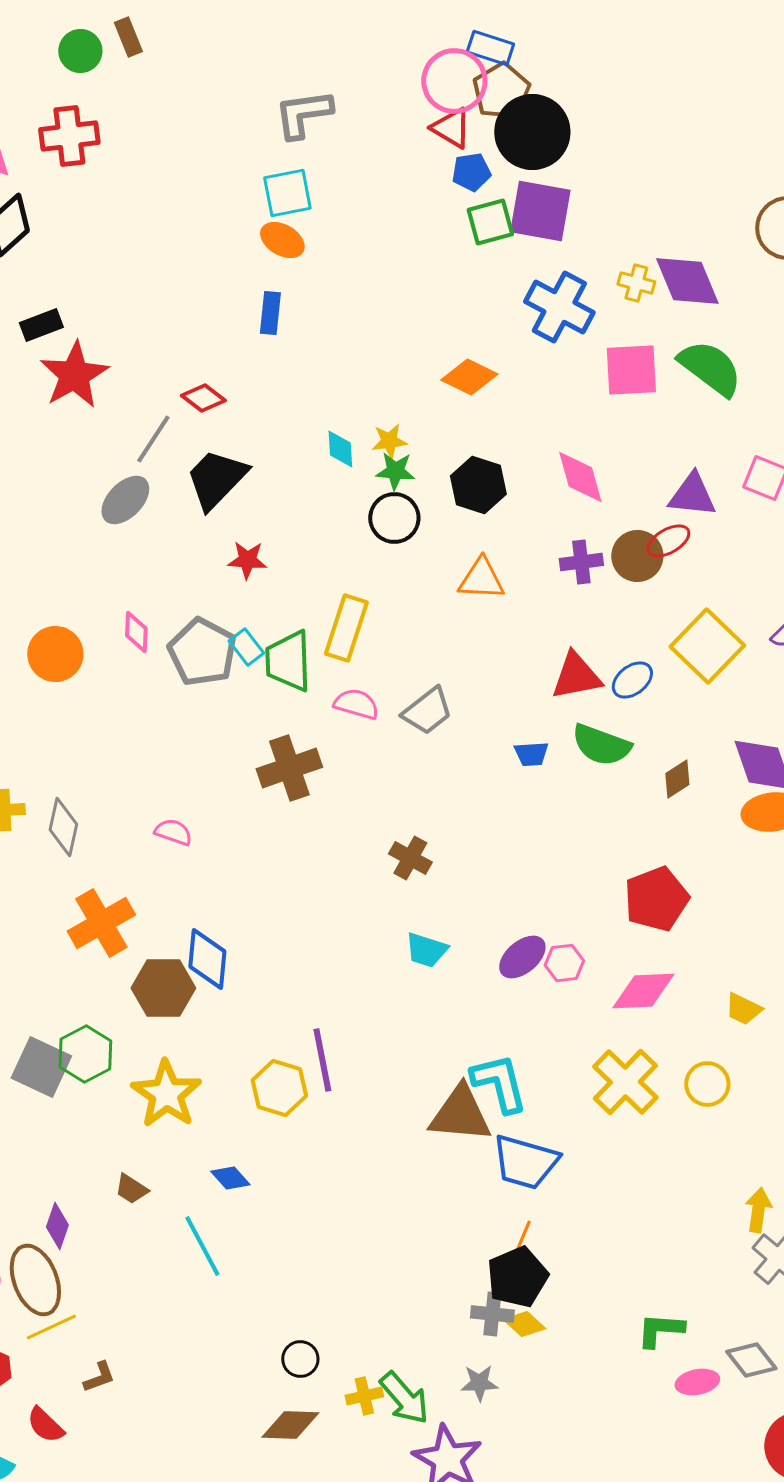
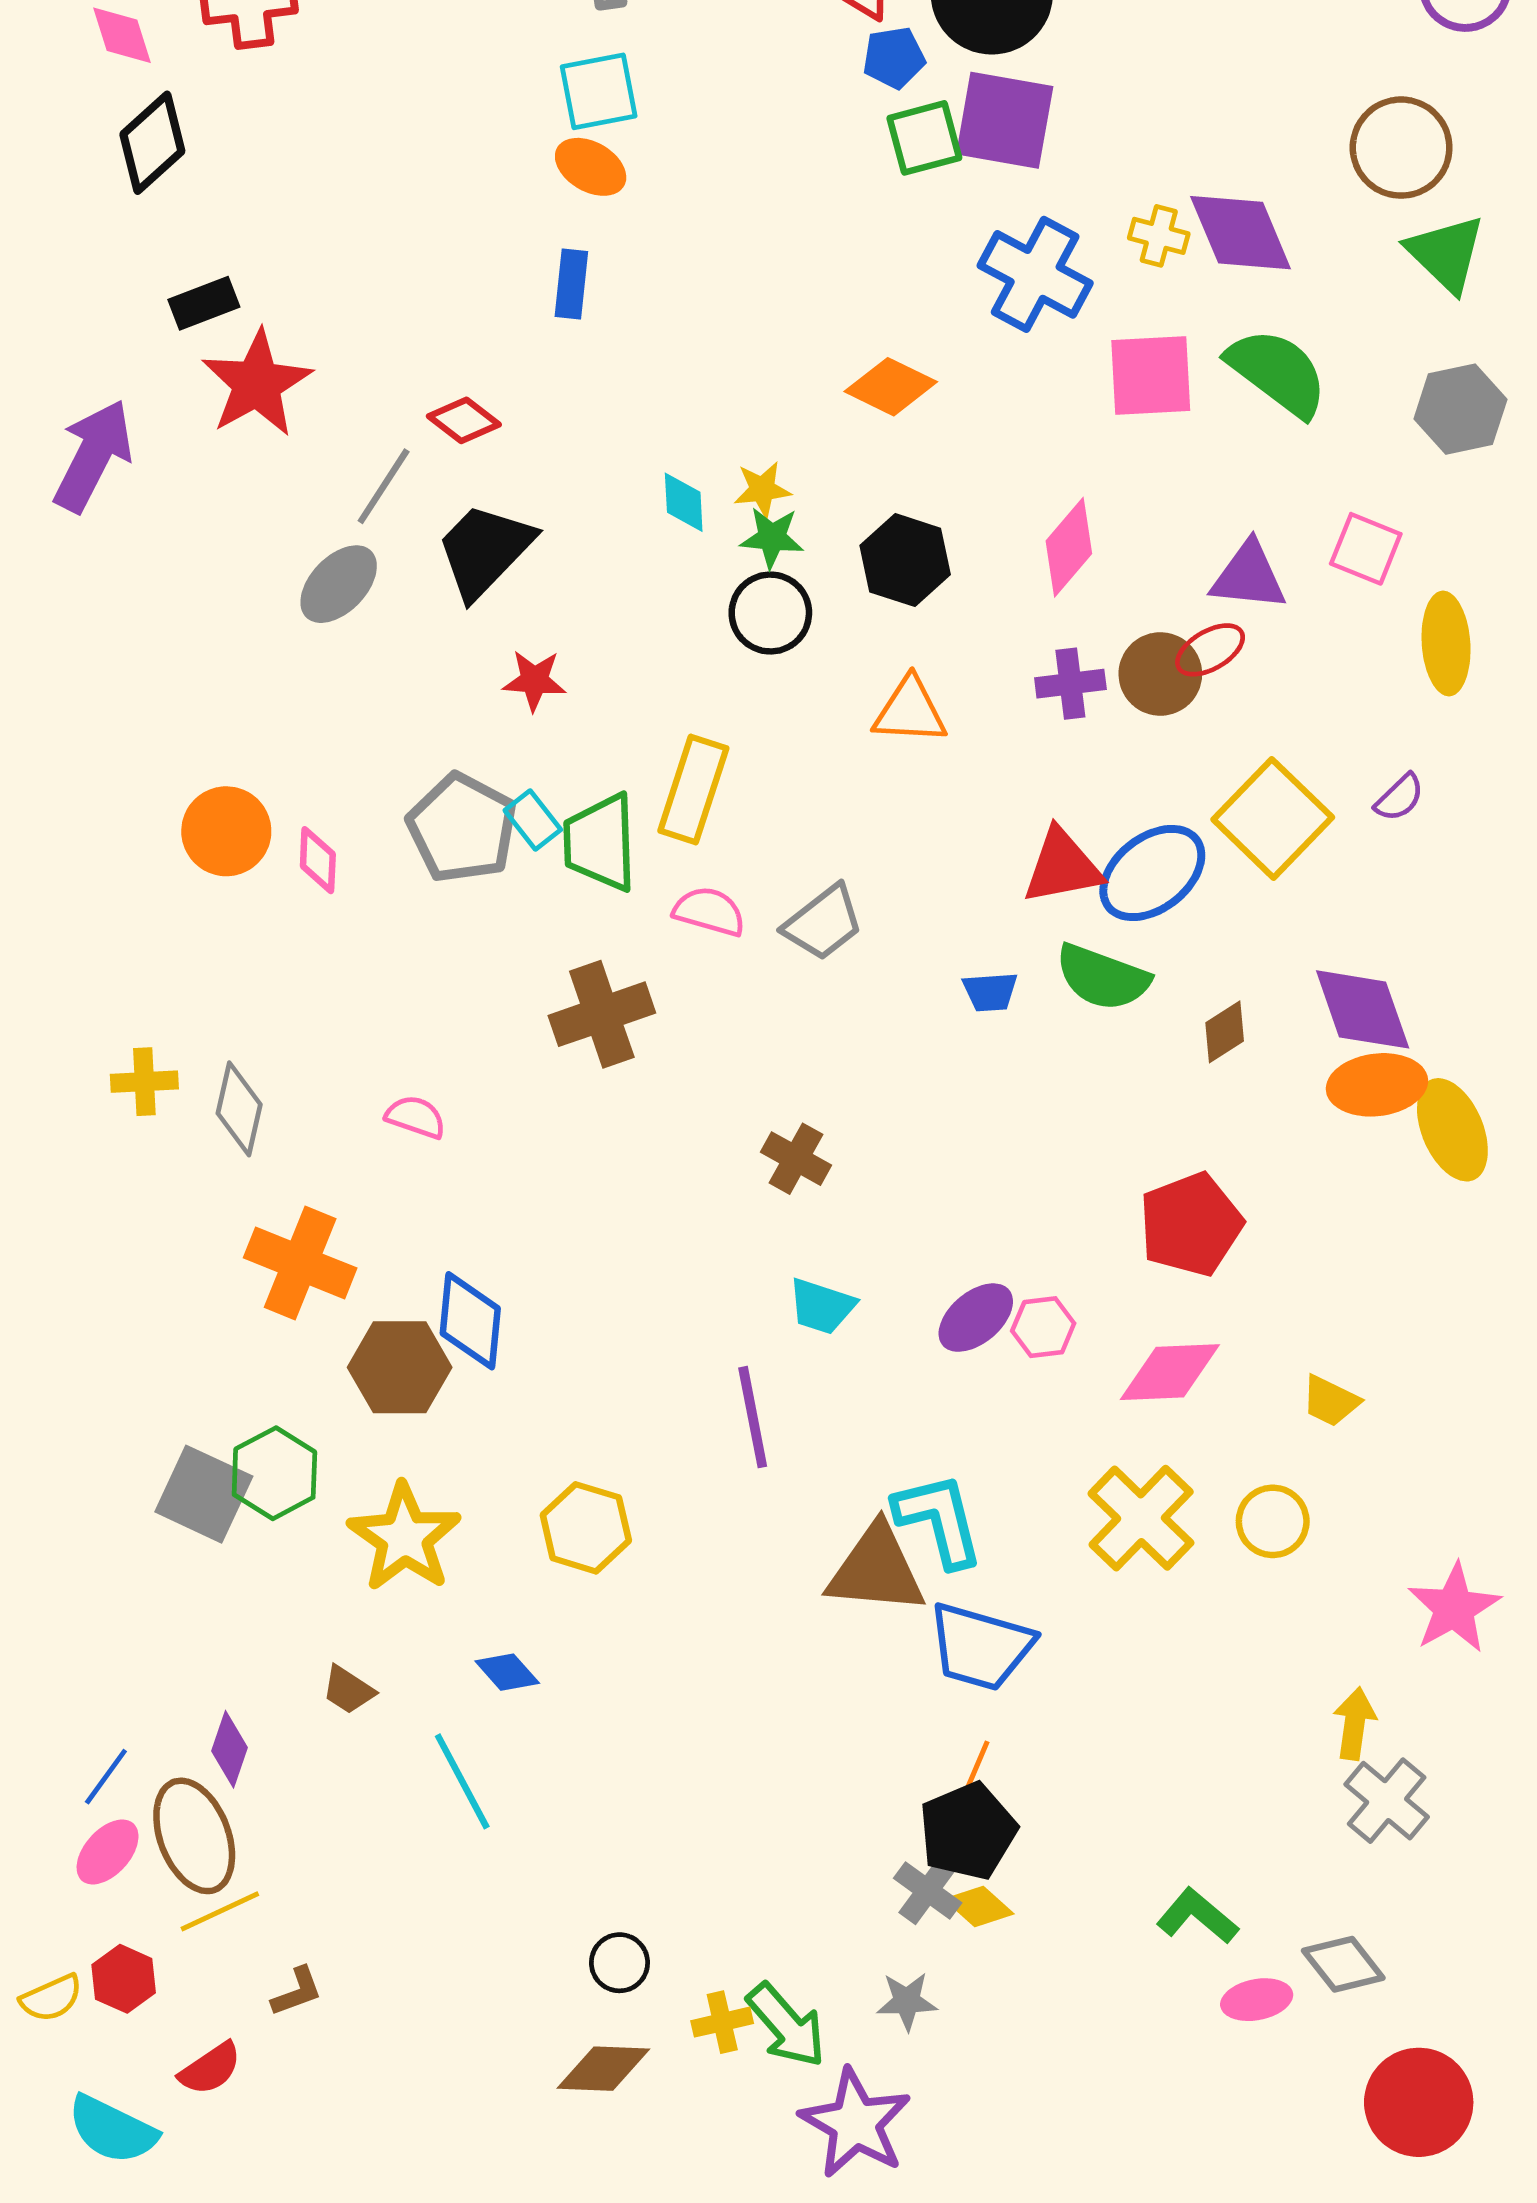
pink diamond: (580, 477) -> (1069, 547), turned 56
pink diamond: (136, 632) -> (318, 860), moved
blue ellipse: (632, 680) -> (1152, 873), size x1.6
orange cross: (101, 923) -> (300, 1263), turned -38
purple line: (322, 1060) -> (753, 1417), moved
gray cross: (492, 1314) -> (928, 1891), turned 30
green L-shape: (660, 1330) -> (1197, 1916), turned 36
red semicircle: (45, 1425) -> (210, 2069), turned -78

